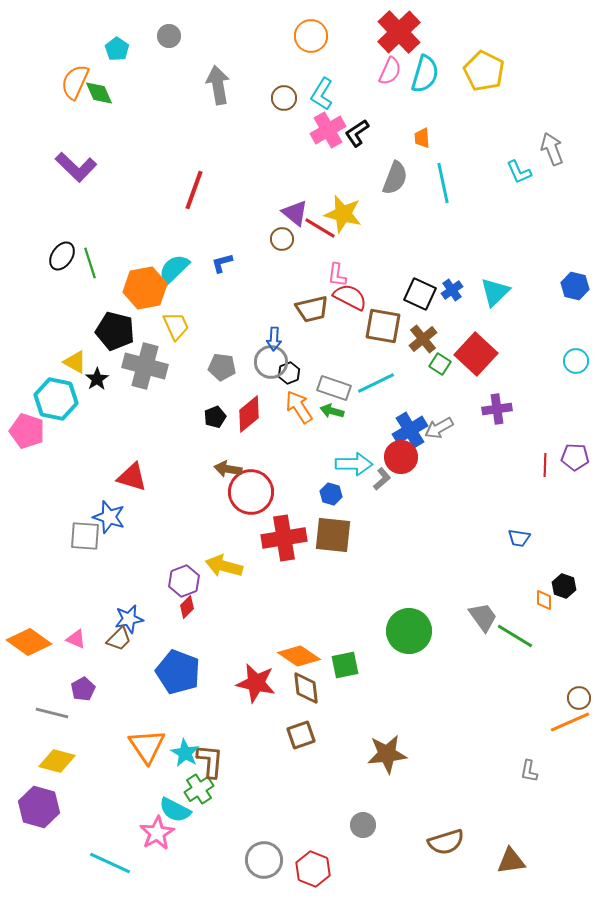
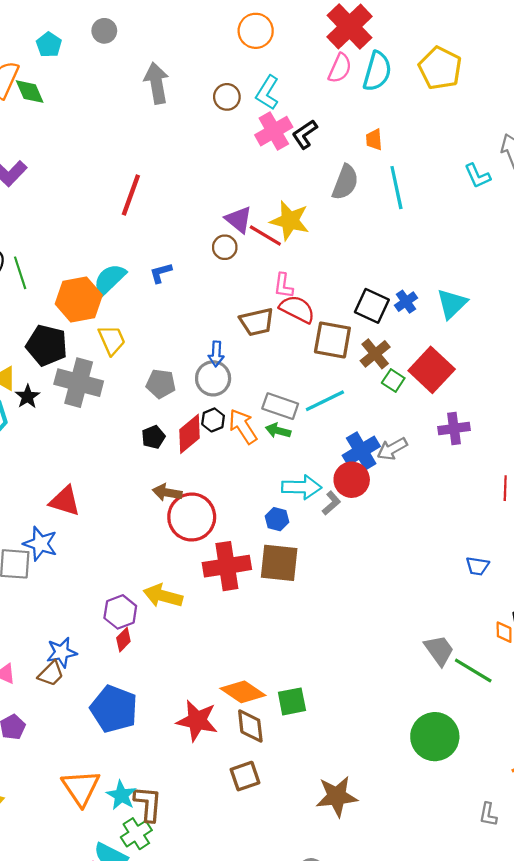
black hexagon: (289, 373) -> (213, 420), moved
green circle: (409, 631) -> (435, 737), moved

